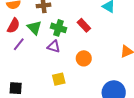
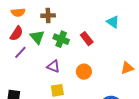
purple triangle: (54, 47) -> (53, 66), moved

